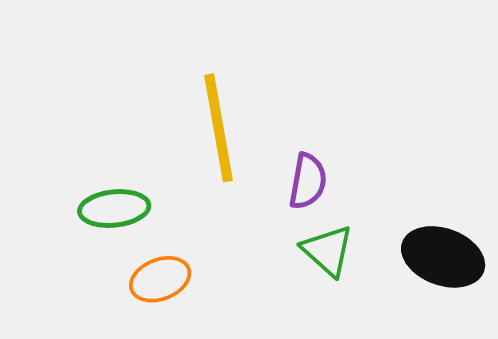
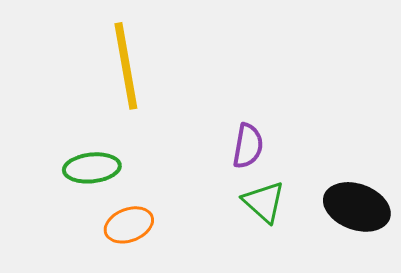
yellow line: (218, 128) -> (126, 66), moved

